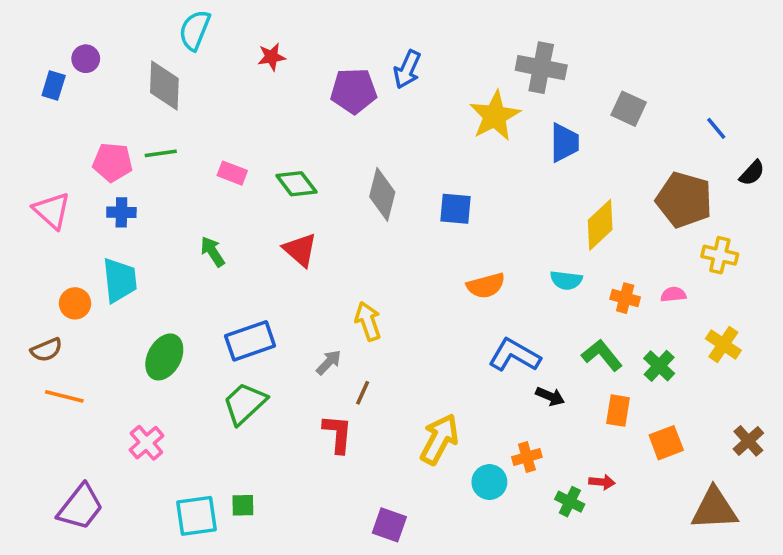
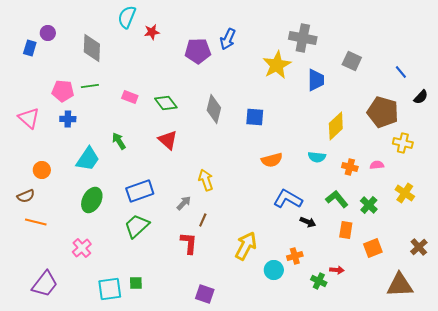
cyan semicircle: (195, 30) -> (127, 17), moved
cyan trapezoid: (120, 280) -> (88, 159), moved, turned 40
purple square: (389, 525) -> (205, 294), moved

